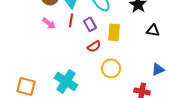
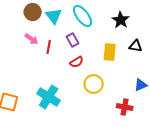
red line: (71, 20) -> (49, 47), moved
yellow rectangle: (114, 32) -> (110, 52), moved

